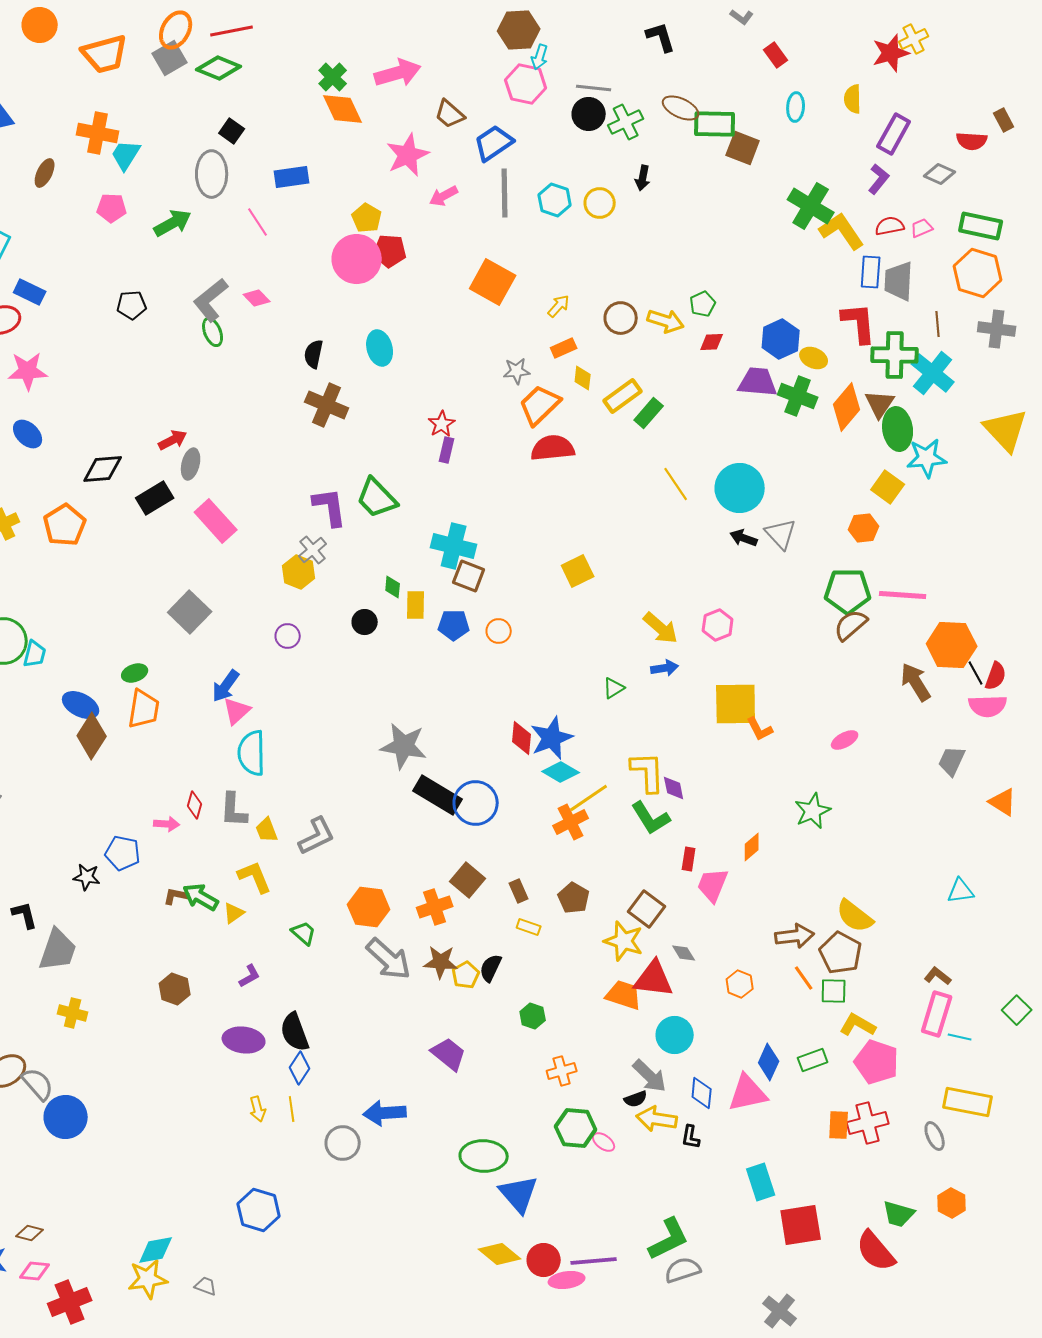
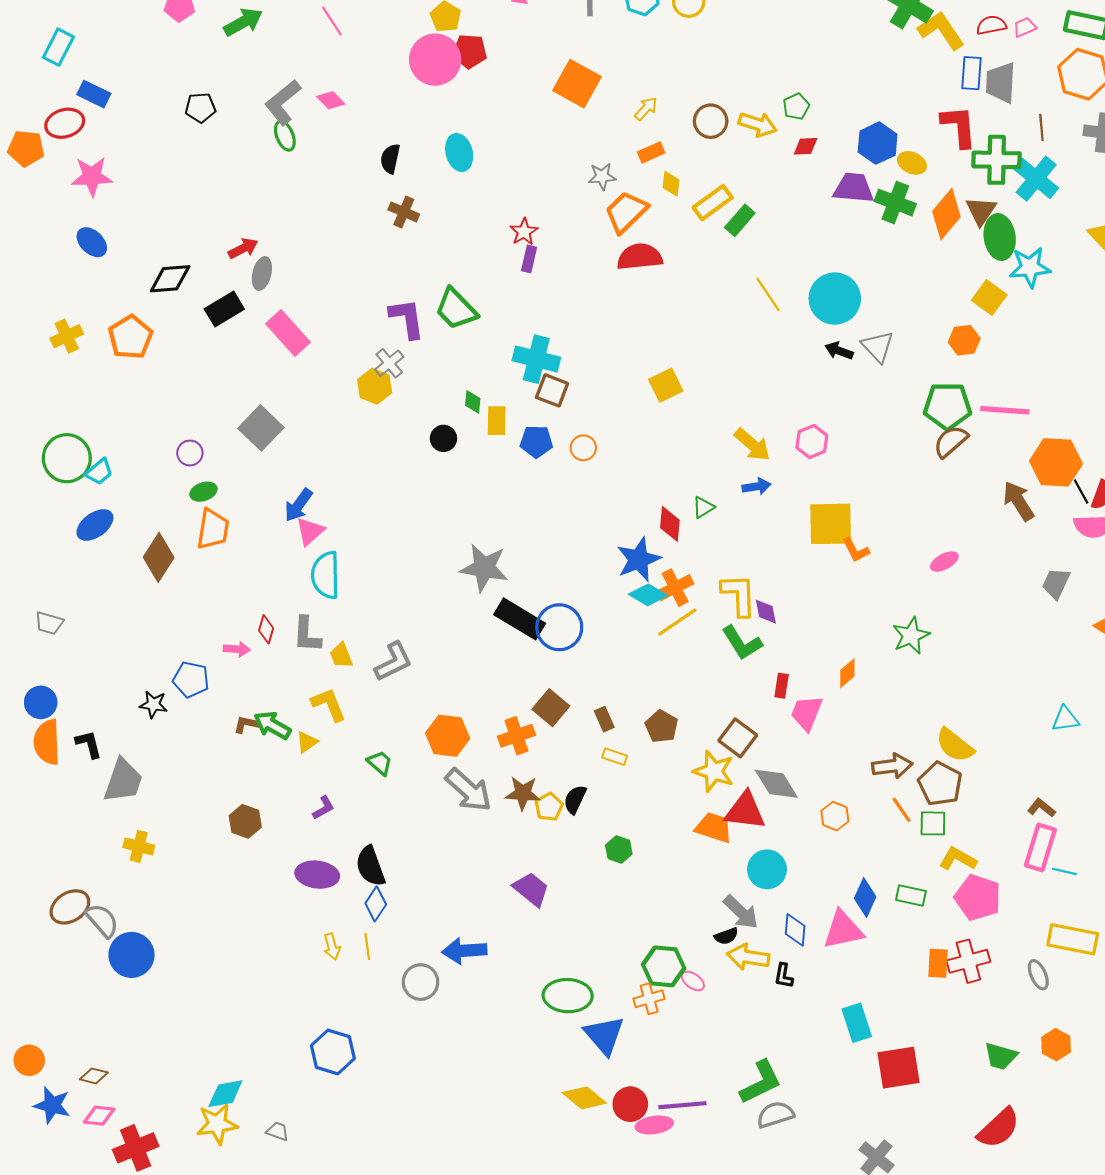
brown cross: (327, 405) -> (404, 212), size x0.7
purple circle: (288, 636) -> (190, 453), moved
cyan trapezoid: (35, 654) -> (99, 472), turned 36
blue ellipse: (81, 705) -> (95, 525), moved, turned -63
red diamond: (522, 738) -> (670, 524), moved
orange cross: (571, 822) -> (675, 588), moved
gray diamond: (684, 953) -> (776, 784), size x1.8
green rectangle: (813, 1060) -> (911, 895), turned 32
orange cross: (562, 1071) -> (649, 999), moved
red semicircle: (876, 1251) -> (999, 1128), moved, turned -93

